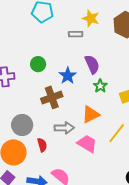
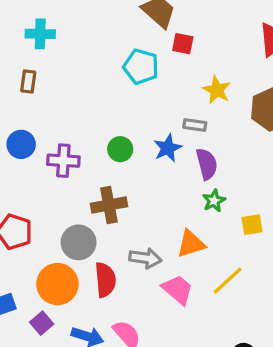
gray rectangle: (76, 34) -> (195, 125), moved
blue star: (68, 76) -> (168, 148), moved
brown cross: (52, 97) -> (109, 205), moved
red semicircle: (42, 145) -> (105, 280), size x1.5

